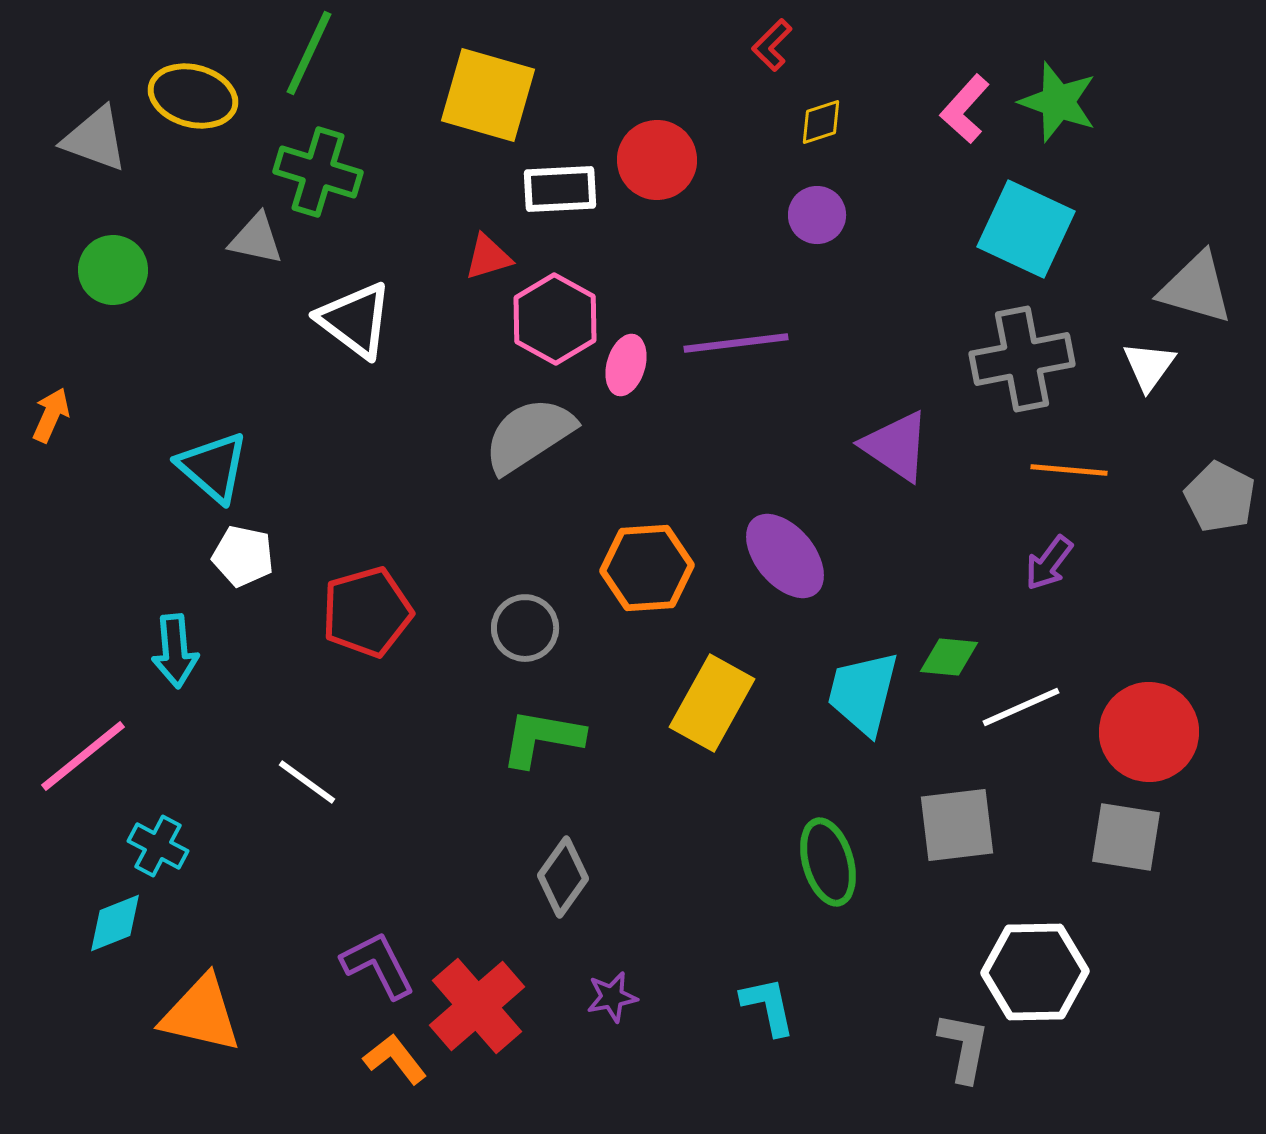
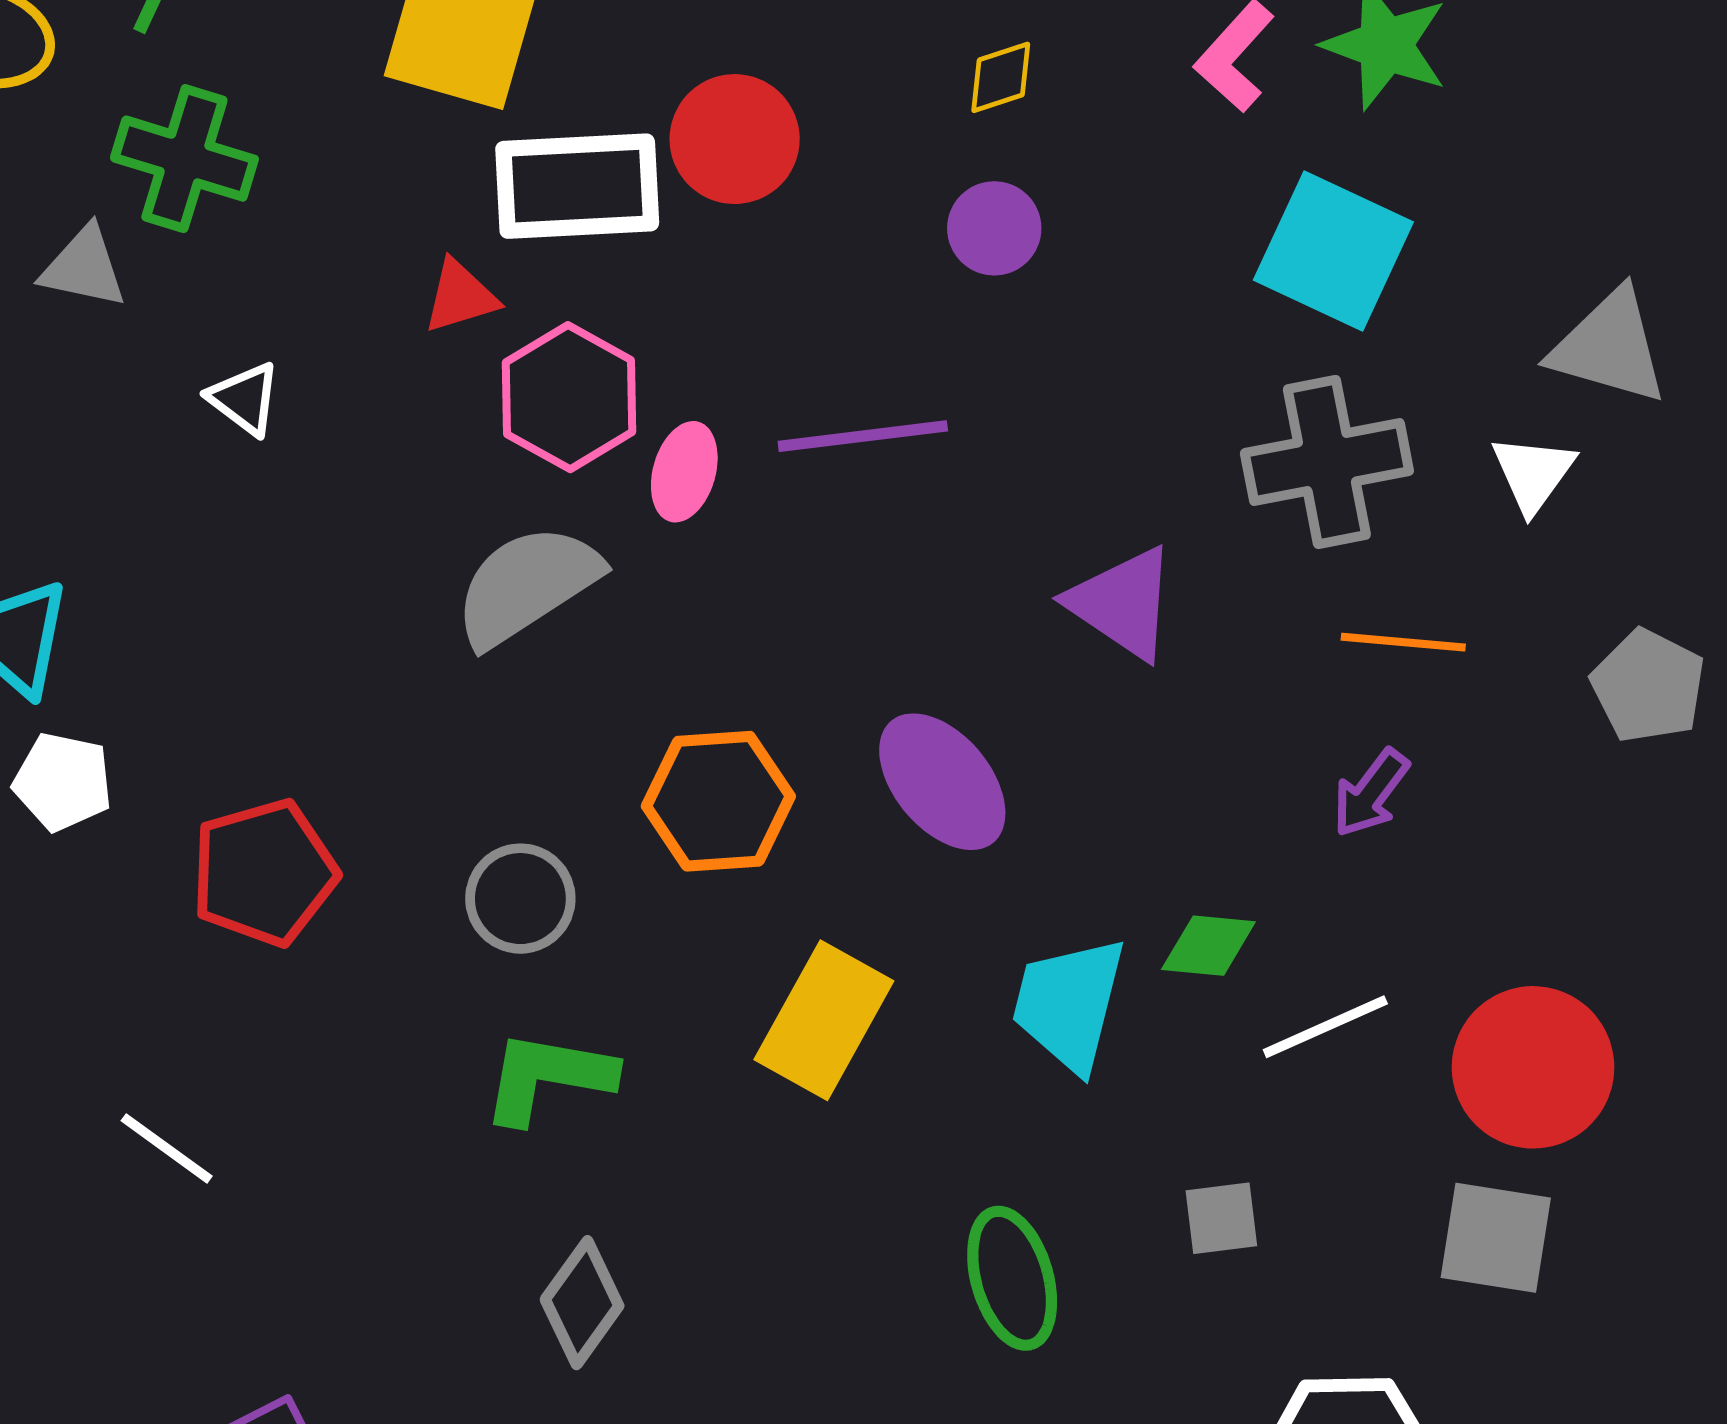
white rectangle: (560, 189) -> (577, 186), size x1.4
white triangle: (355, 320) -> (245, 399), size x0.6
gray square: (957, 825) -> (1221, 1218), size x0.6

